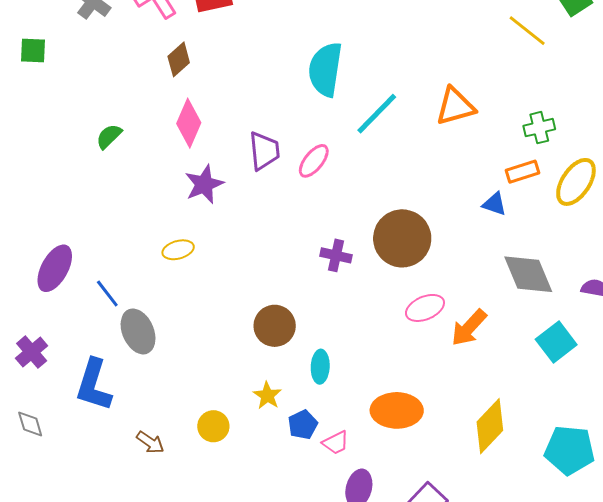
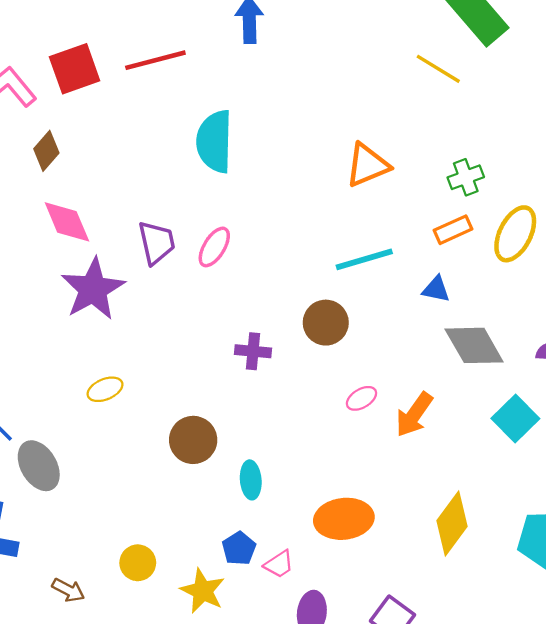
cyan line: (377, 114) -> (364, 259), moved, turned 36
pink diamond: (189, 123) -> (67, 222), turned -39
purple star: (204, 184) -> (93, 289), size x1.4
blue triangle: (494, 204) -> (436, 289), moved
brown circle: (402, 238) -> (326, 323), size x0.7
yellow ellipse: (178, 250) -> (105, 389), moved
pink ellipse: (425, 308) -> (361, 398), size x0.7
yellow star: (267, 395) -> (203, 591), moved, size x1.4

